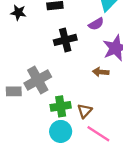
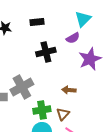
brown arrow: (101, 72) -> (69, 90), moved

